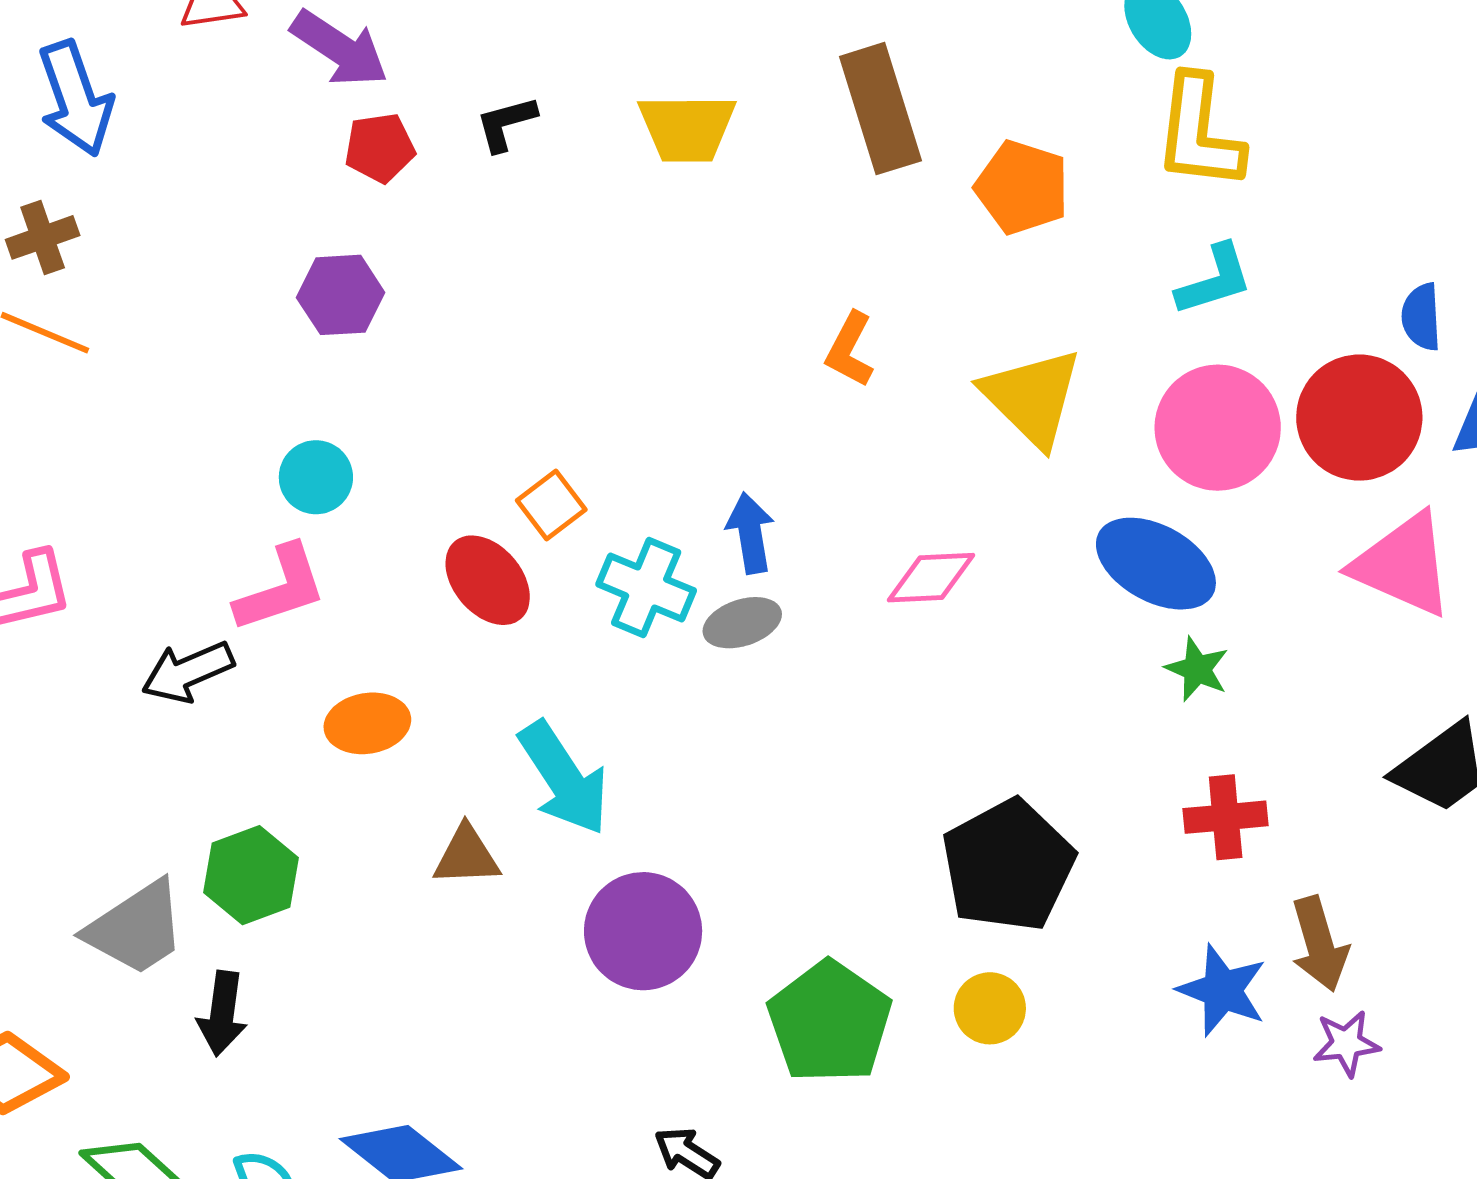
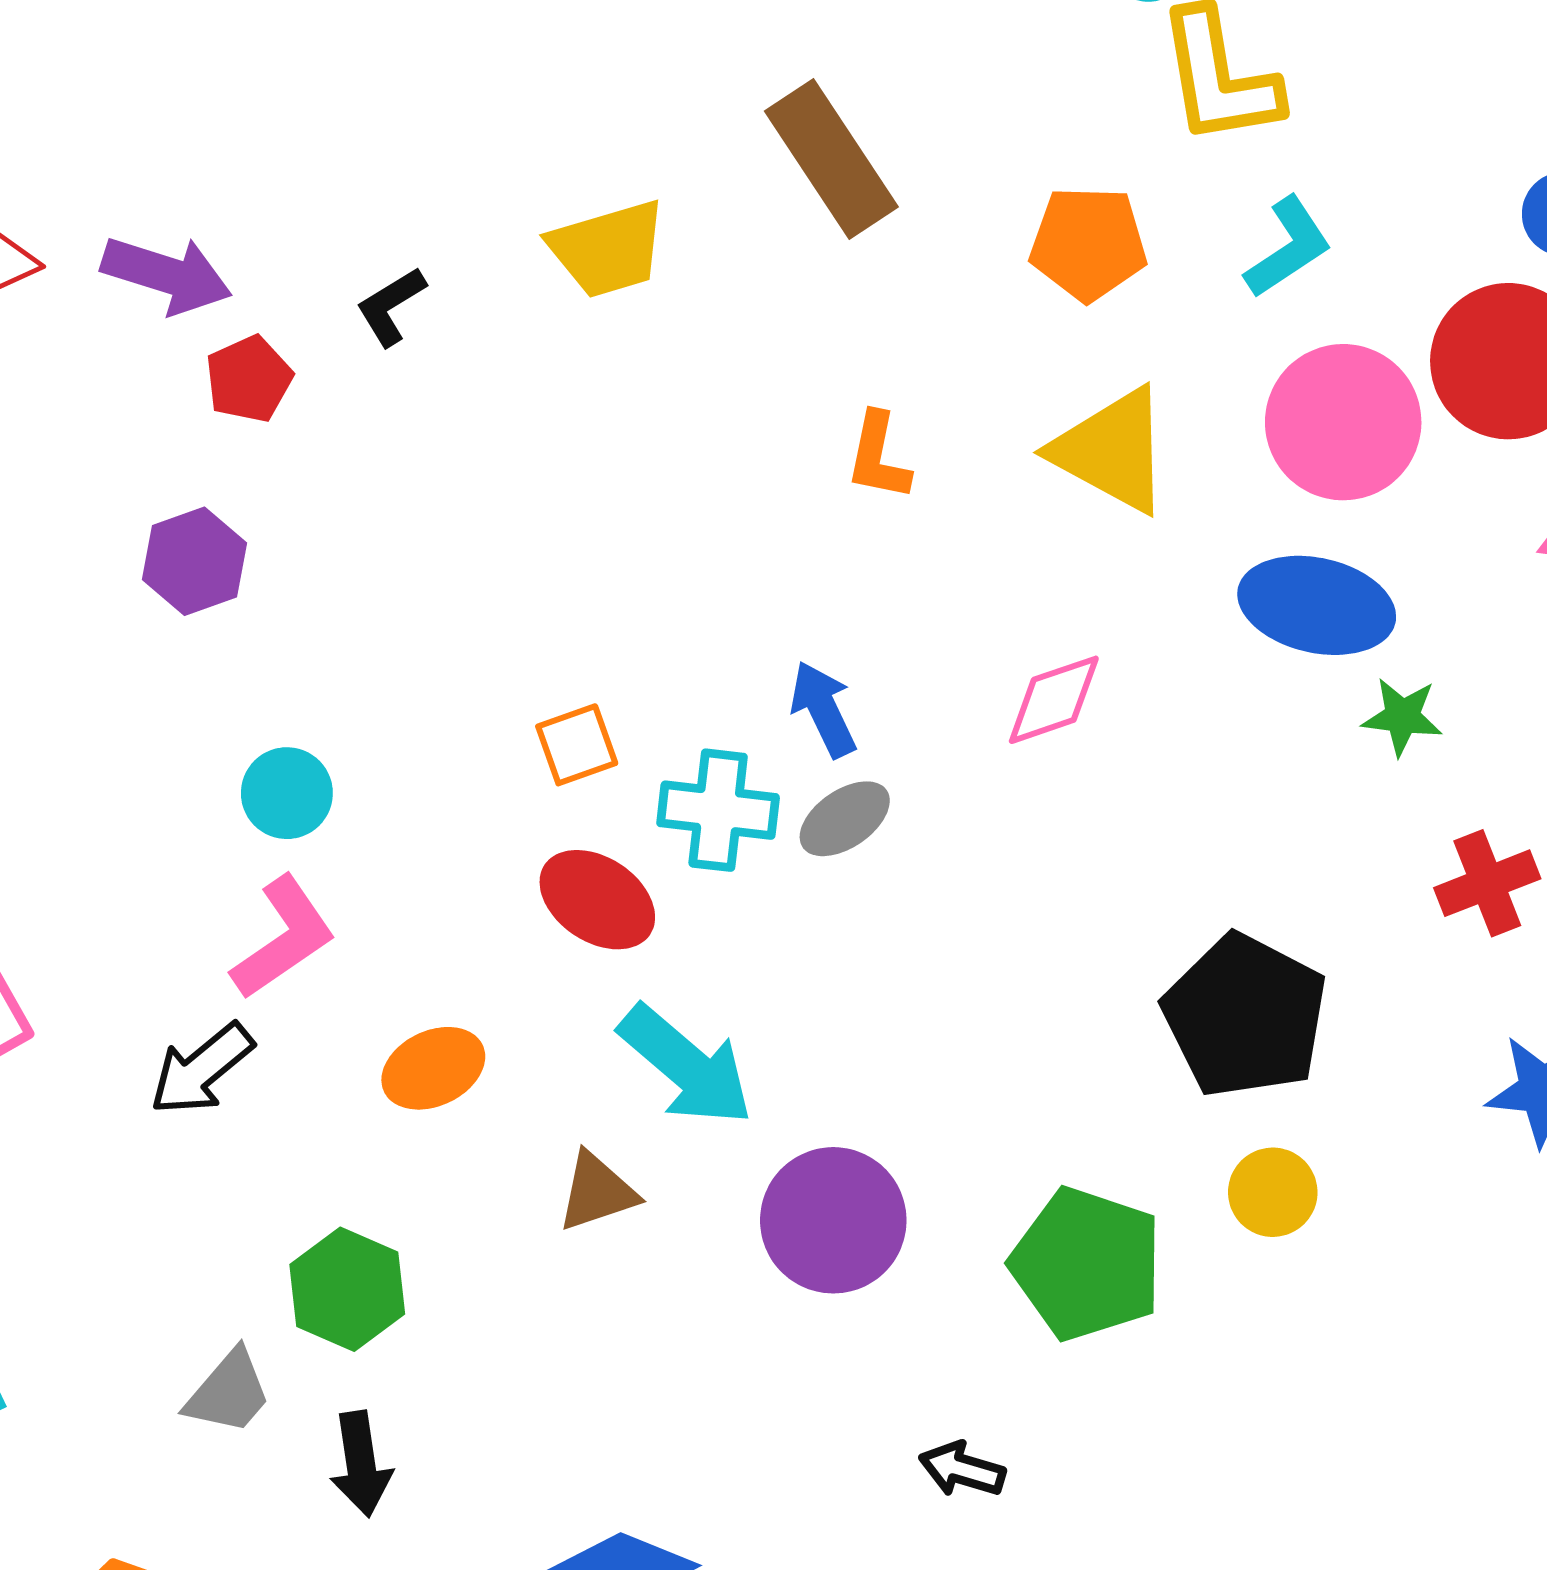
orange pentagon: (1022, 187) -> (1088, 243), moved
purple hexagon: (341, 295) -> (195, 561), moved
orange square: (551, 505) -> (577, 745), turned 34
red ellipse: (488, 580) -> (597, 900), moved
gray trapezoid: (136, 928) -> (229, 1392), size x0.7

